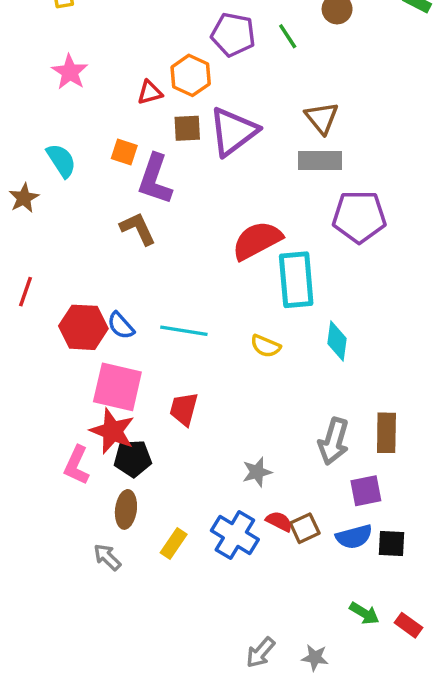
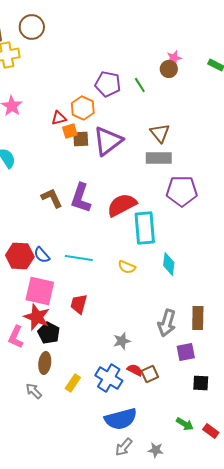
orange square: (124, 152) -> (70, 131), moved, turned -35
purple L-shape: (155, 179) -> (81, 198), moved
black pentagon: (133, 458) -> (49, 333), turned 30
blue semicircle: (354, 537) -> (121, 419), moved, size x1.5

